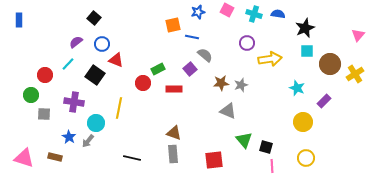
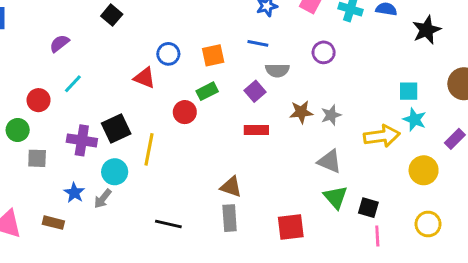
orange square: (173, 25) -> (213, 55), moved
purple semicircle: (76, 42) -> (59, 43), moved
purple circle: (247, 43) -> (324, 52), moved
blue circle: (102, 44) -> (168, 54), moved
cyan square: (307, 51) -> (409, 91), moved
gray semicircle: (205, 55) -> (277, 70), turned 140
yellow arrow: (270, 59) -> (382, 136), moved
black square: (95, 75) -> (116, 129), moved, turned 30
red rectangle: (174, 89) -> (256, 130), moved
gray triangle: (228, 111) -> (330, 161), moved

